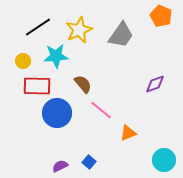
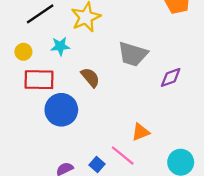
gray trapezoid: (121, 35) -> (133, 54), moved, turned 72
cyan star: (56, 56) -> (60, 46), size x0.7
pink line: (101, 110) -> (123, 156), moved

